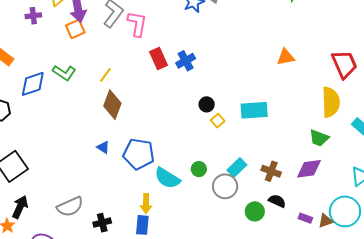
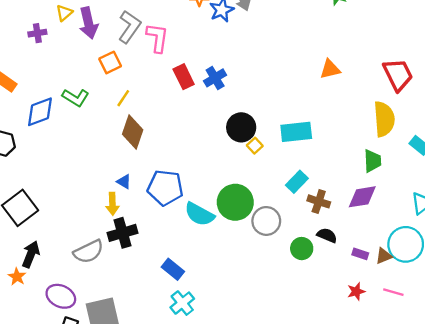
orange square: (75, 29) -> (110, 62), moved
black circle: (207, 104) -> (241, 127), size x1.6
green trapezoid: (319, 138) -> (372, 161), turned -110
cyan rectangle: (237, 168) -> (297, 182), moved
green circle: (199, 169) -> (235, 202), size x2.0
yellow arrow: (146, 204) -> (112, 204), moved
black cross: (102, 223) -> (123, 233), moved, size x1.4
blue rectangle: (142, 225) -> (173, 269), turned -54

